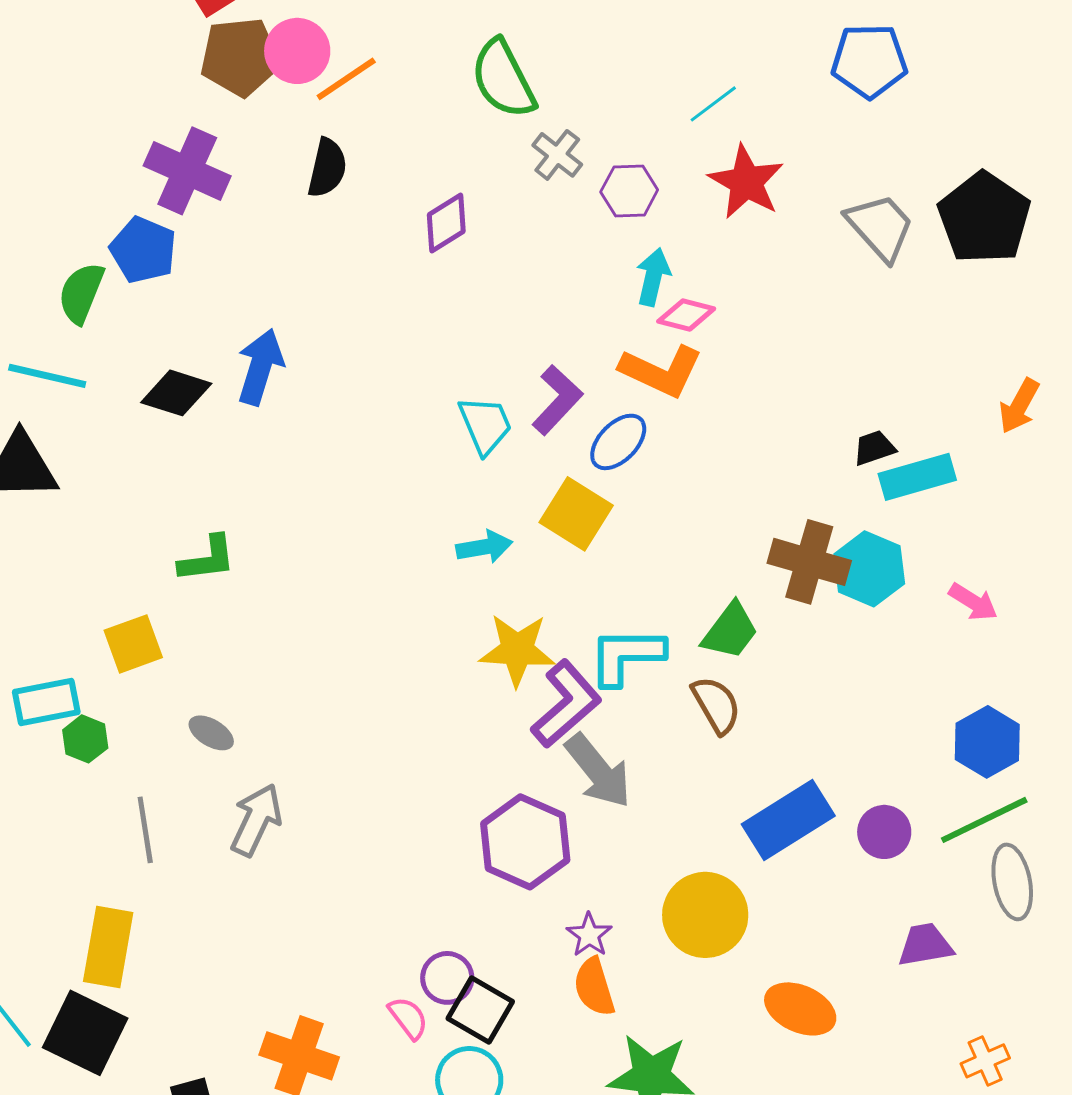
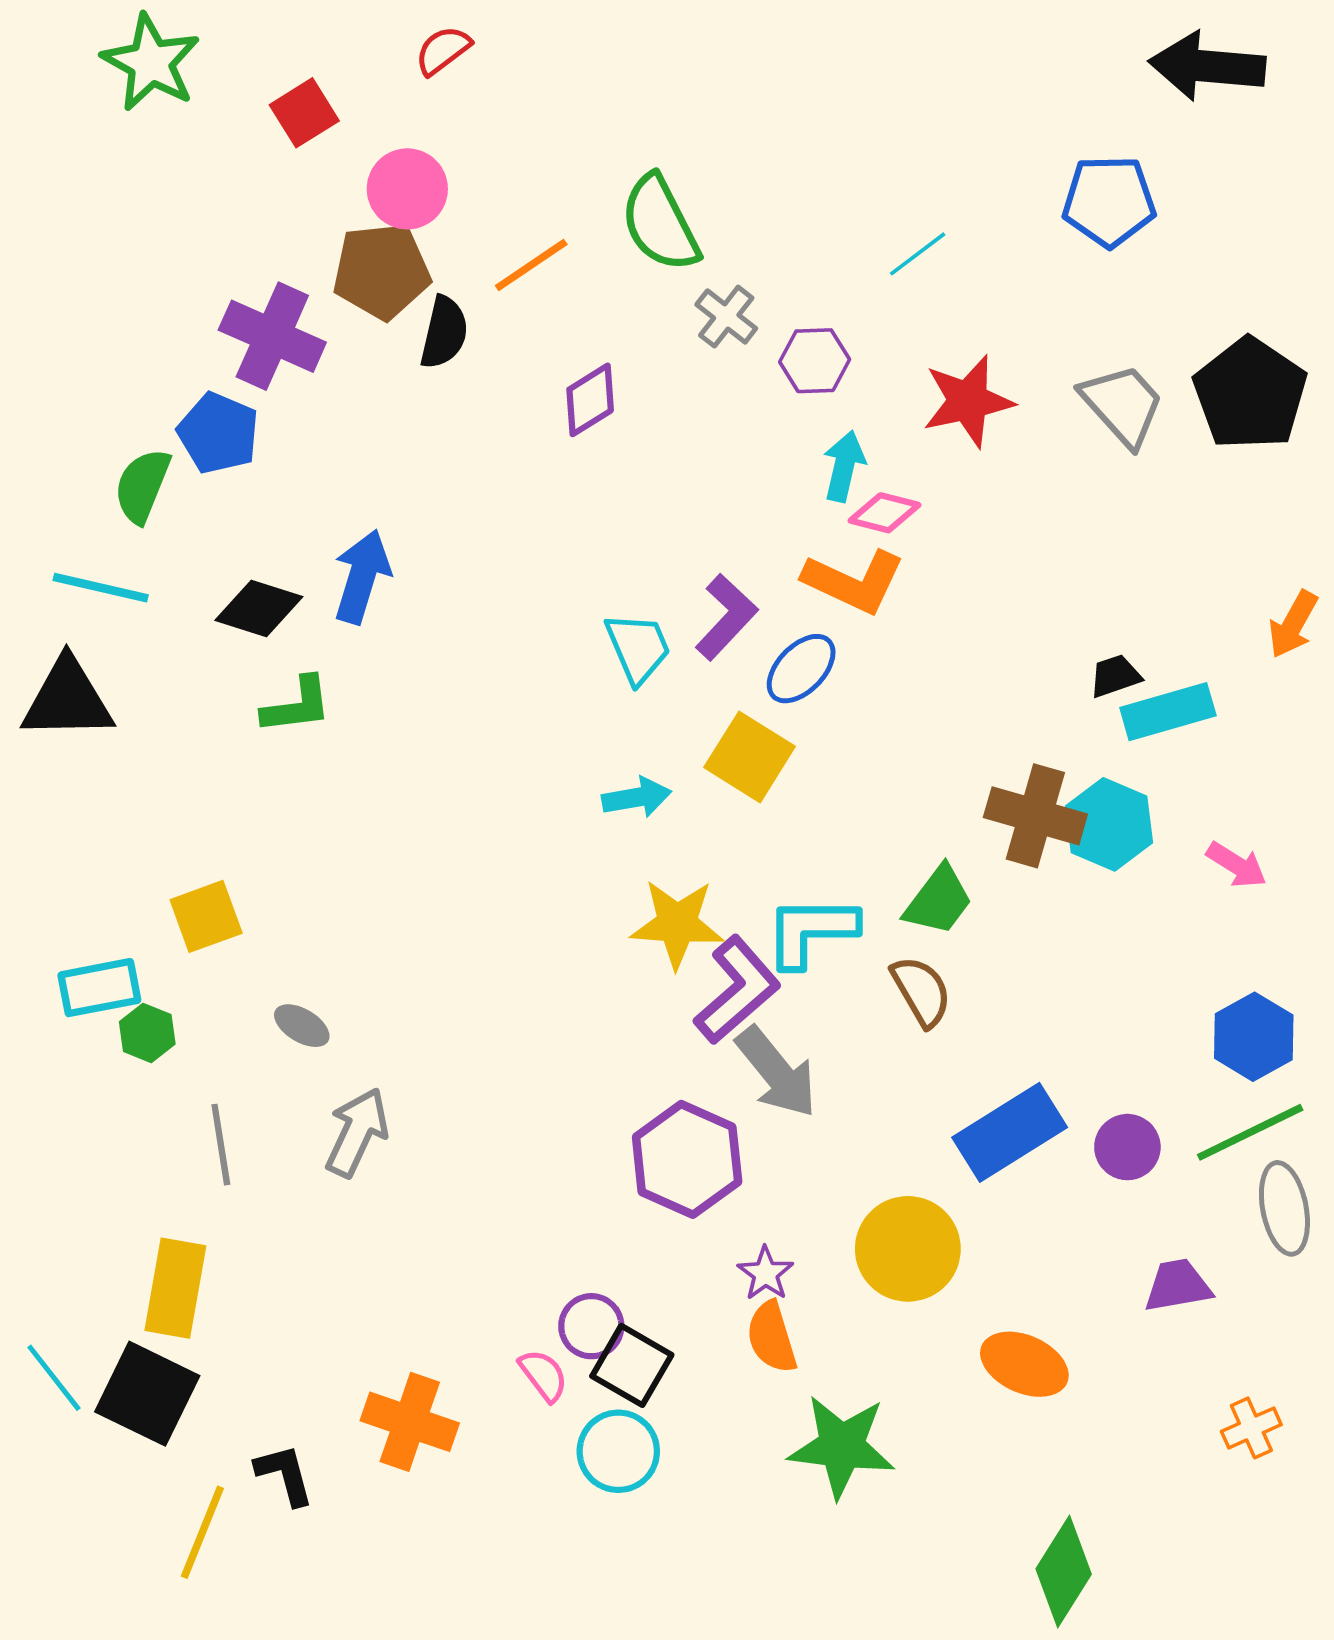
brown pentagon: (240, 57) -> (382, 271), moved
orange line: (346, 79) -> (531, 265), moved
red star: (746, 182) -> (968, 401), moved, turned 30
green L-shape: (207, 559) -> (297, 705), moved

